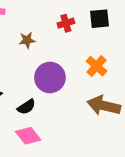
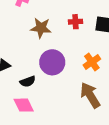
brown star: (27, 40) -> (41, 28), size x1.5
brown arrow: (104, 106) -> (90, 95), turned 32

